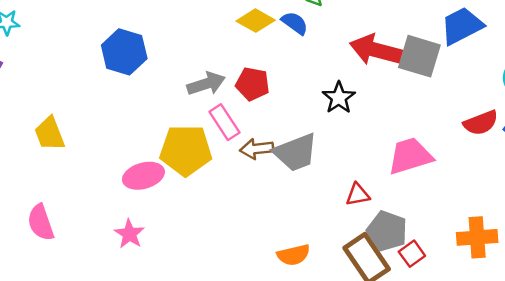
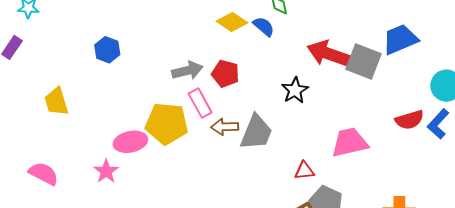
blue hexagon: (124, 52) -> (107, 50), moved, size x0.7
gray trapezoid: (296, 152) -> (256, 132), turned -51
pink semicircle: (41, 223) -> (44, 174), turned 132
pink star: (129, 234) -> (106, 171), moved

